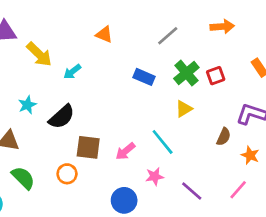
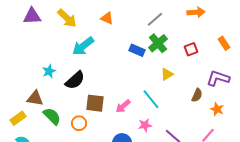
yellow arrow: (39, 54) -> (67, 18), moved
cyan arrow: (72, 72) -> (83, 46), size x1.6
green cross: (186, 73) -> (158, 43), moved
green semicircle: (23, 178) -> (52, 116), moved

